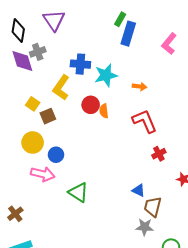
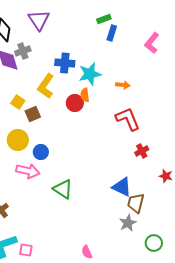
green rectangle: (120, 19) -> (104, 19), turned 40
blue rectangle: (128, 34) -> (112, 33), size x0.7
orange semicircle: (104, 111) -> (85, 95), moved
blue triangle: (138, 190) -> (122, 187), size x1.5
gray star: (145, 227) -> (128, 223), turned -30

